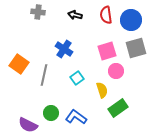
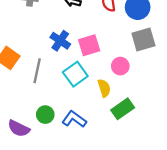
pink square: (107, 51) -> (89, 45), moved
cyan square: (77, 78) -> (75, 74), size x1.5

